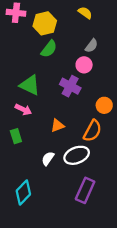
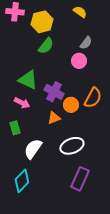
purple cross: (70, 86) -> (54, 92), moved
orange circle: (104, 105) -> (71, 105), moved
orange semicircle: (93, 131) -> (93, 98), moved
white semicircle: (48, 158) -> (33, 149), moved, size x1.5

